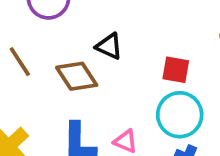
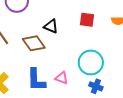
red square: (176, 70) -> (87, 20), moved

